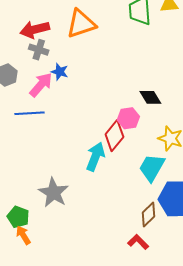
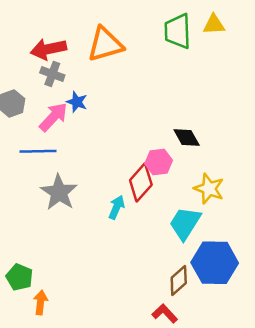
cyan arrow: (95, 157) -> (117, 207), size x0.7
gray star: (54, 193) -> (59, 192), moved
orange arrow: (23, 235) -> (41, 302), moved, turned 36

